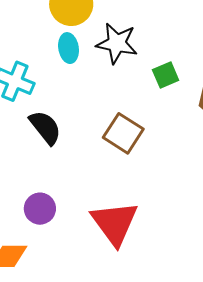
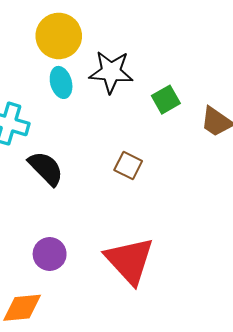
brown square: (123, 133) -> (128, 165), size x0.7

